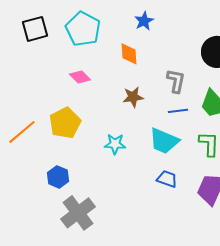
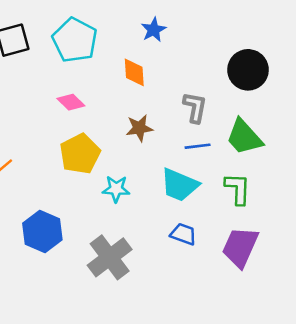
yellow pentagon: (65, 123) -> (80, 154), moved
blue hexagon: (58, 177) -> (42, 232), size x1.4
gray cross: (78, 213) -> (110, 257), moved

